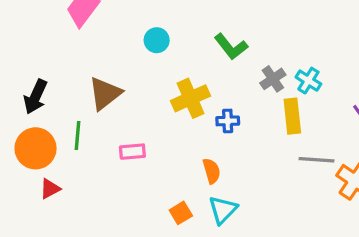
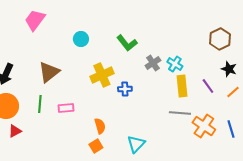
yellow rectangle: (292, 116) -> (182, 86), moved
green line: (77, 135) -> (40, 104), moved
orange semicircle: (212, 171) -> (100, 126), moved
cyan triangle: (223, 210) -> (136, 144), moved

